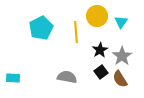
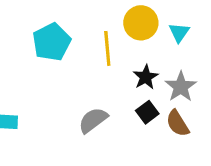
gray semicircle: (67, 77) -> (93, 120), turned -48

